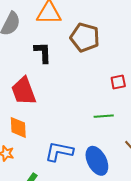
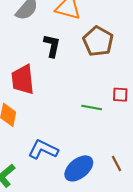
green line: (104, 116) -> (92, 108), moved
blue ellipse: (97, 161) -> (79, 168), turned 64

